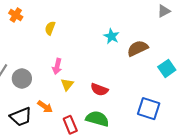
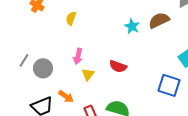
brown semicircle: (138, 48) -> (159, 20), moved
red semicircle: (99, 90) -> (118, 66), moved
blue square: (149, 109) -> (169, 85), moved

